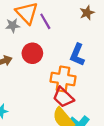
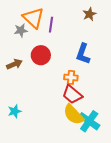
purple line: (45, 21) -> (51, 25), turned 42
orange cross: (63, 79) -> (71, 77), size x0.6

